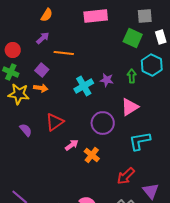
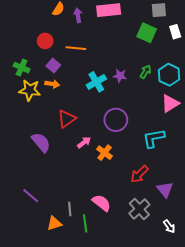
purple arrow: (43, 38) -> (78, 15), moved, turned -56
red circle: (13, 50) -> (45, 41), moved
cyan hexagon: (152, 65) -> (169, 75), moved
green arrow: (132, 76) -> (146, 72), turned 32
pink triangle: (130, 107) -> (170, 103), moved
purple semicircle: (26, 130) -> (41, 142), moved, size x1.5

